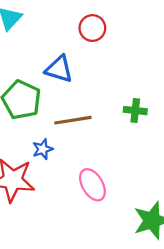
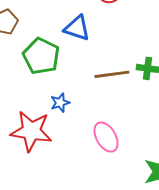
brown line: (73, 120) -> (112, 74), moved

